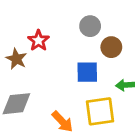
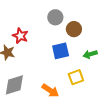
yellow square: (100, 111) -> (76, 77), size x0.7

